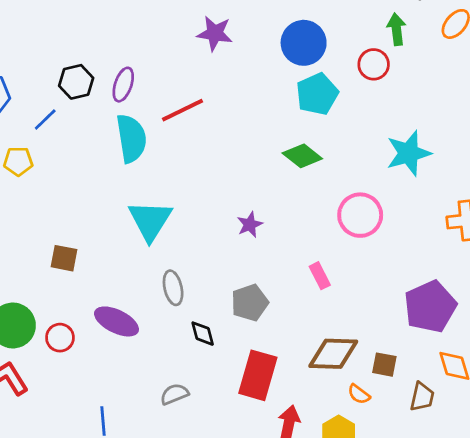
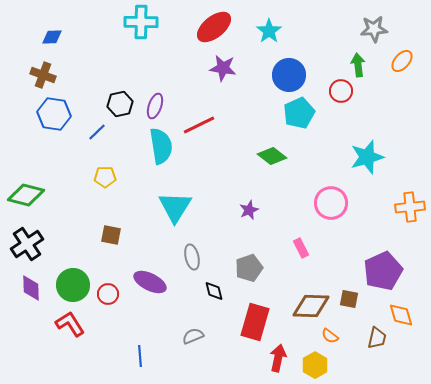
green diamond: (302, 156) -> (272, 156), moved
yellow pentagon: (18, 161) -> (105, 177), moved
brown square: (384, 365) -> (349, 299), moved

